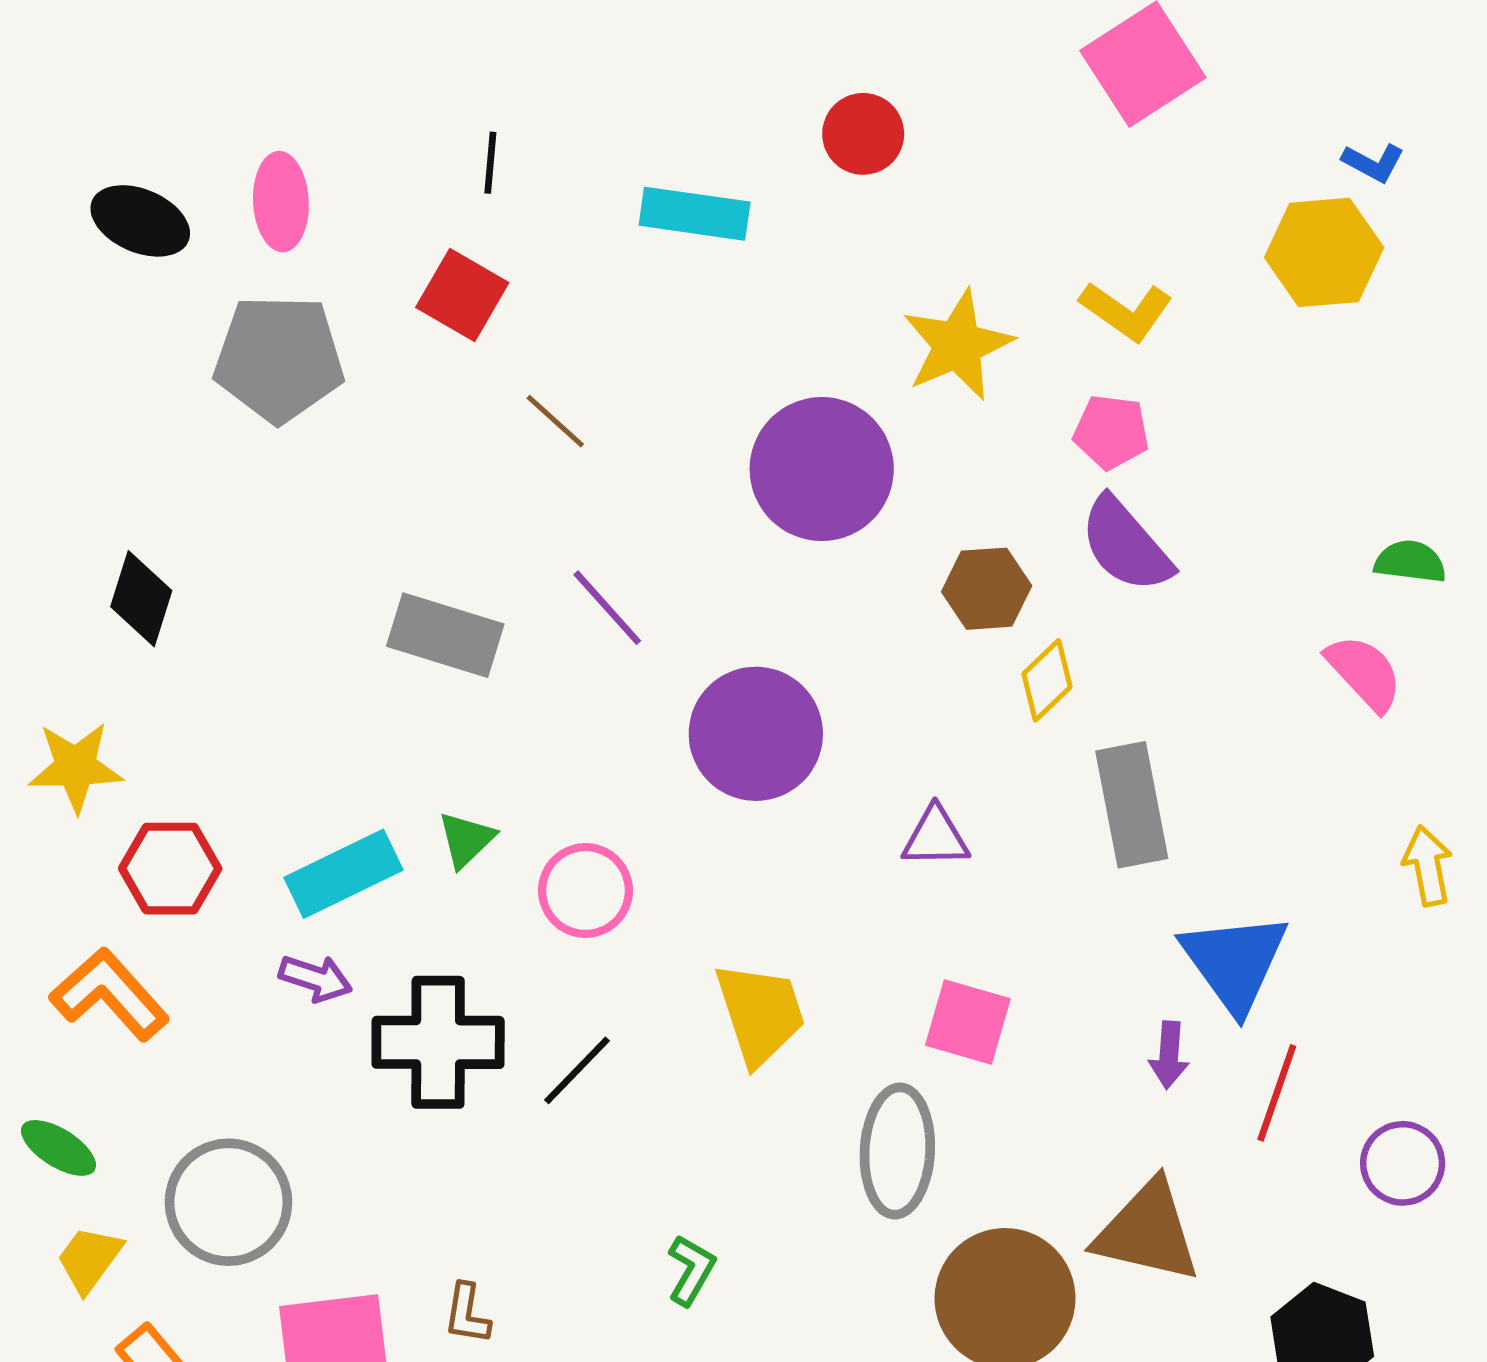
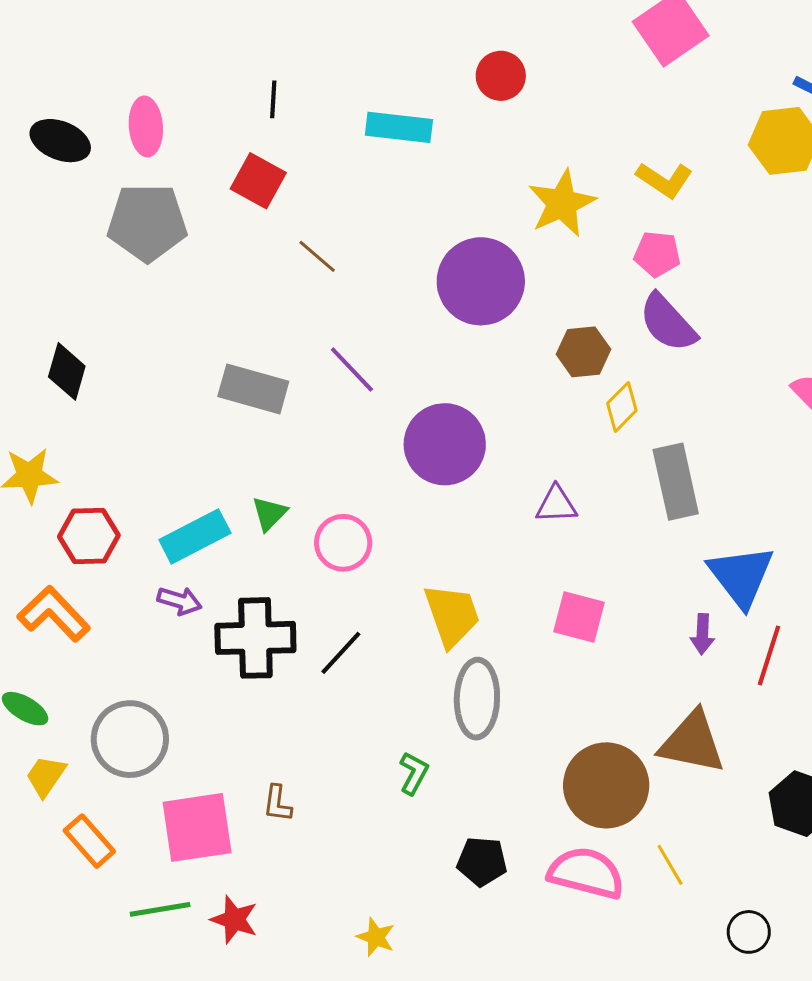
gray ellipse: (897, 1151) -> (477, 699), moved

